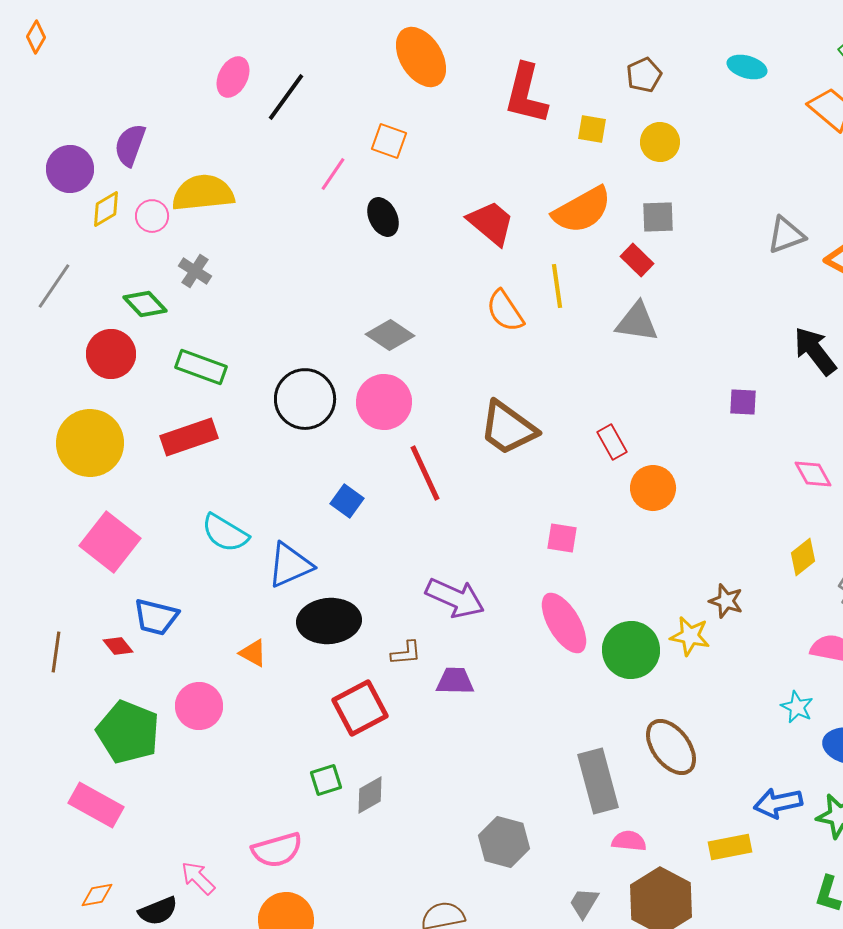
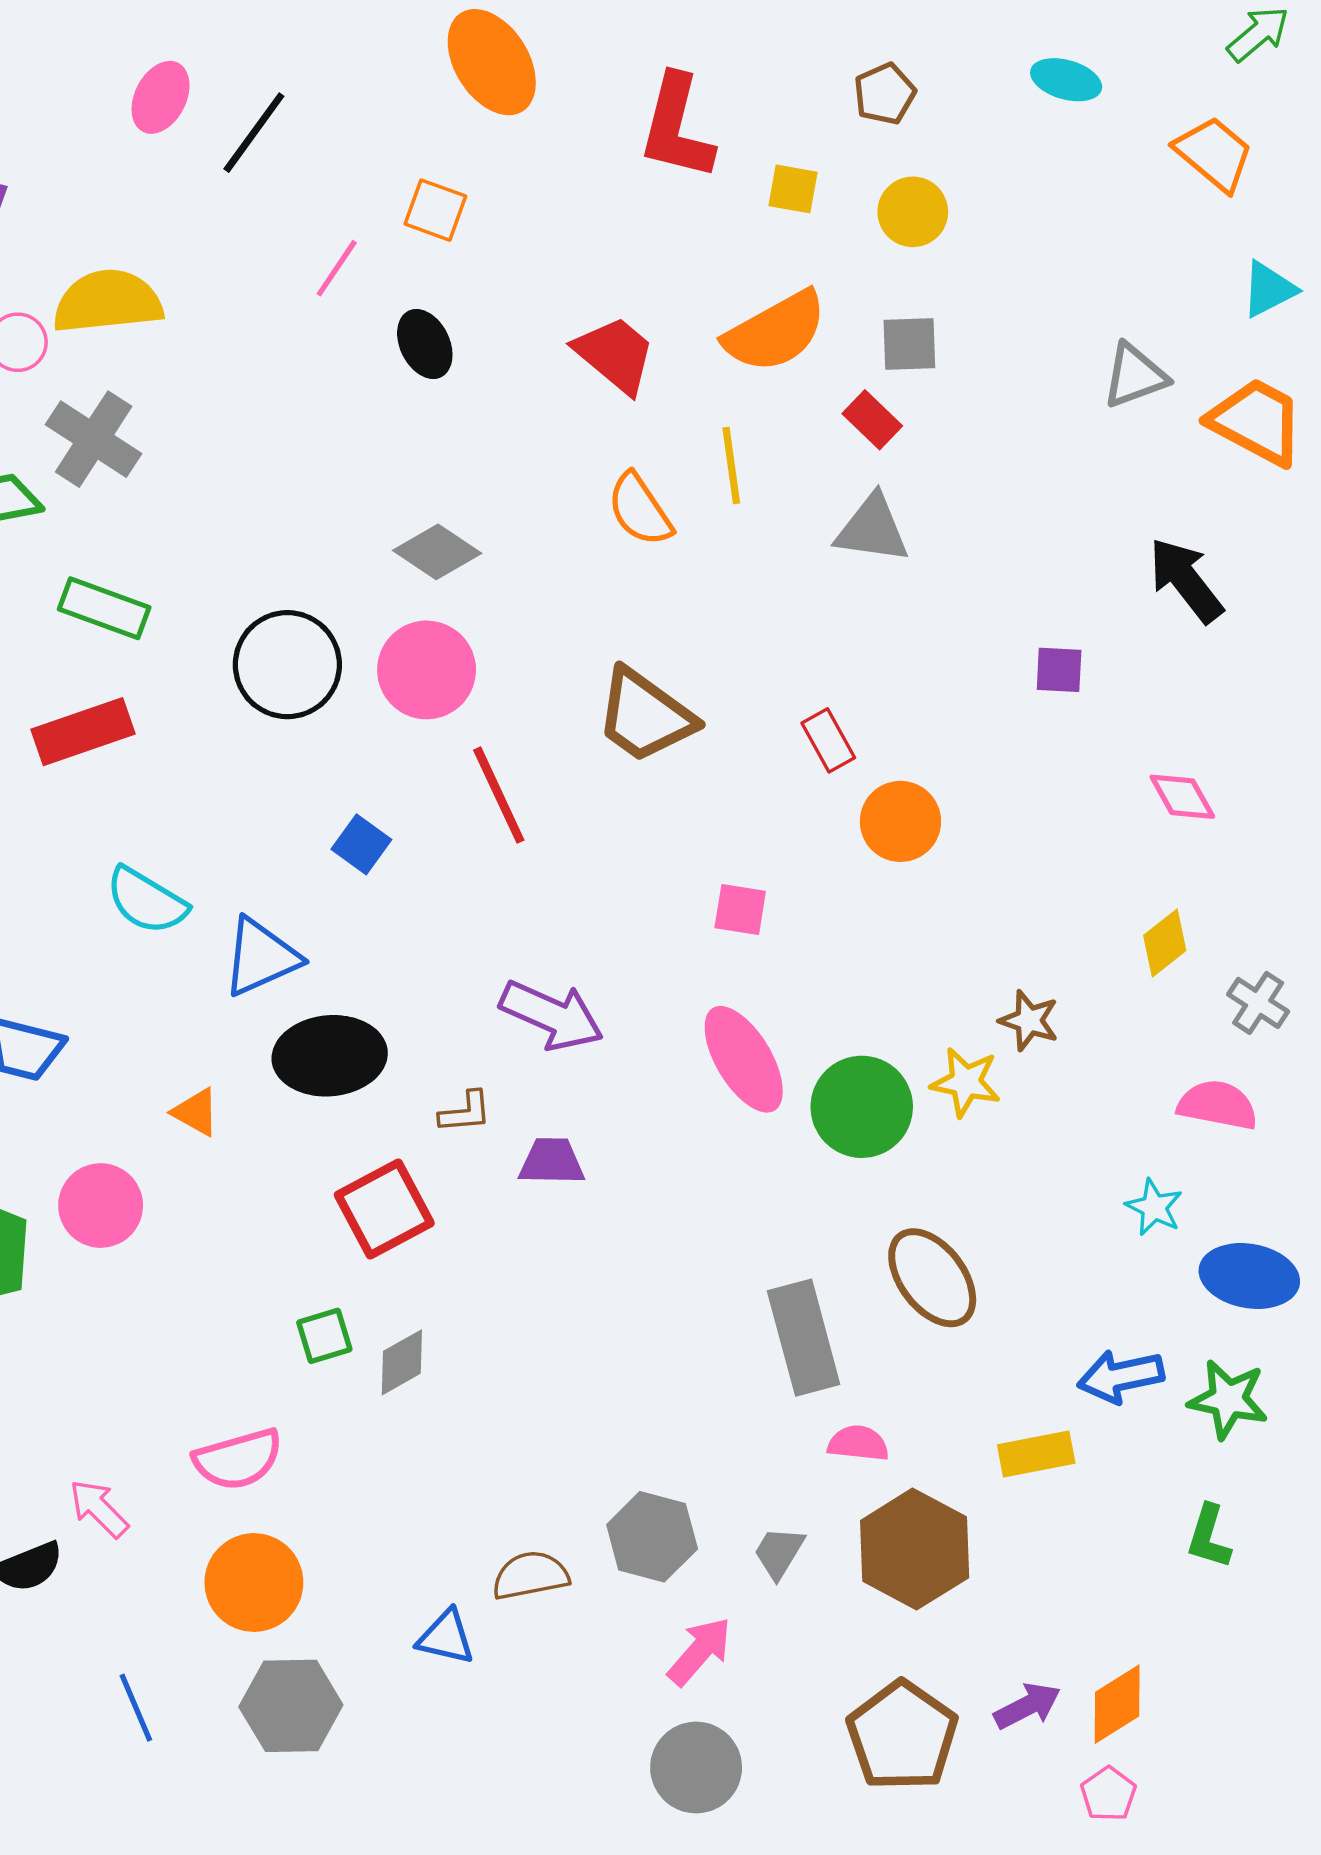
gray cross: (195, 271) -> (94, 439), size x1.6
gray hexagon: (504, 842) -> (652, 1537), moved

